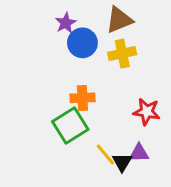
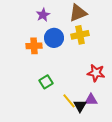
blue circle: (82, 43) -> (54, 38), moved
orange cross: (82, 98) -> (34, 46), moved
green square: (70, 125) -> (46, 82), size x0.6

